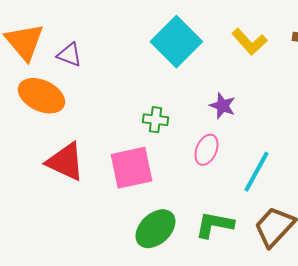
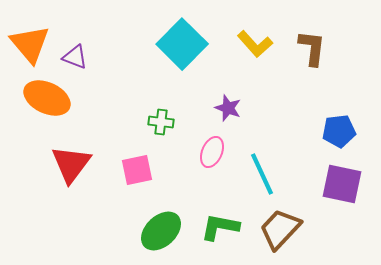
red triangle: (65, 162) -> (71, 164), turned 42
pink square: (131, 168) -> (137, 170), size x0.7
cyan line: (256, 172) -> (262, 174), turned -54

